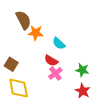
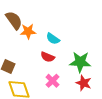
green star: (82, 70) -> (80, 62), size x1.5
pink cross: (55, 73) -> (52, 81), moved

